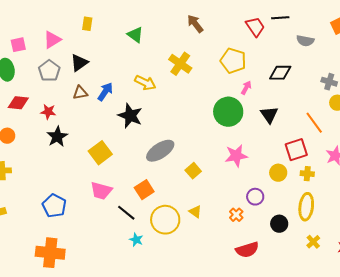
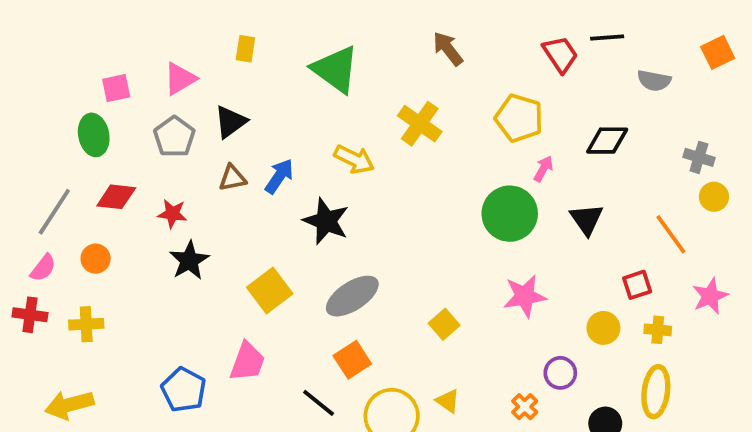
green triangle: (135, 35) -> (335, 69), size x1.6
red square: (296, 150) -> (637, 285), size x0.7
gray ellipse: (160, 151) -> (352, 296), moved
pink trapezoid: (101, 191) -> (247, 362), moved, turned -85

